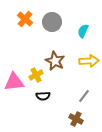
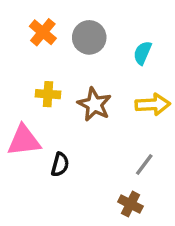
yellow cross: (36, 75) -> (48, 94), moved, turned 32
black semicircle: (43, 96) -> (60, 165), moved, turned -72

